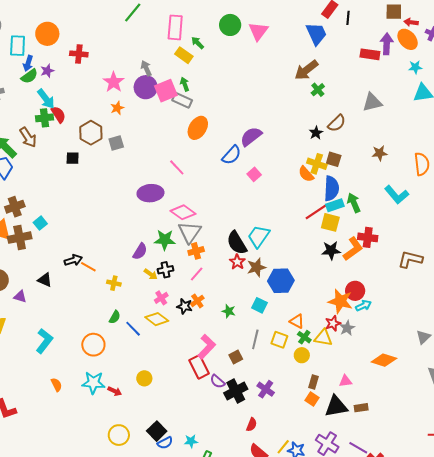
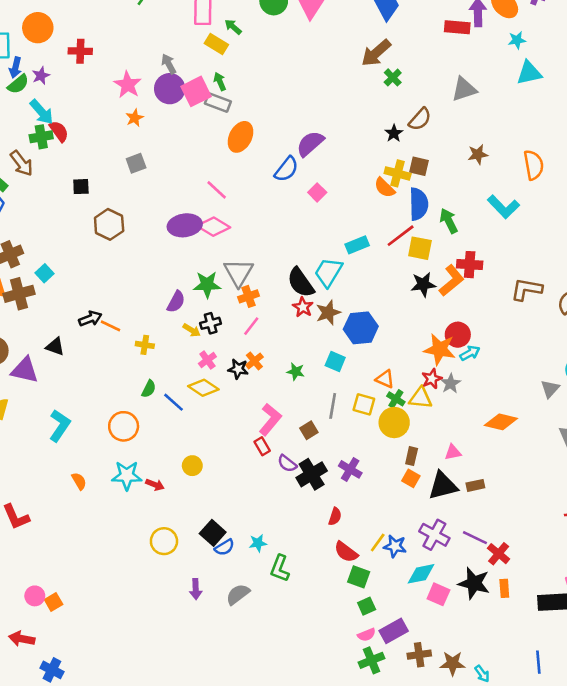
brown hexagon: (91, 133) -> (109, 224), moved
cyan rectangle: (335, 205) -> (357, 245), moved
pink diamond: (183, 212) -> (213, 227), moved
purple triangle: (20, 297) -> (25, 370), size x1.6
yellow circle: (302, 355) -> (394, 423), size x1.5
red rectangle: (199, 367) -> (262, 446), size x0.6

